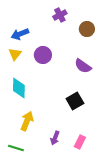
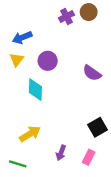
brown circle: (87, 29) -> (89, 12), moved
cyan diamond: (19, 88) -> (35, 90), moved
black square: (75, 101) -> (98, 127), moved
yellow arrow: (27, 121) -> (30, 134), turned 36

